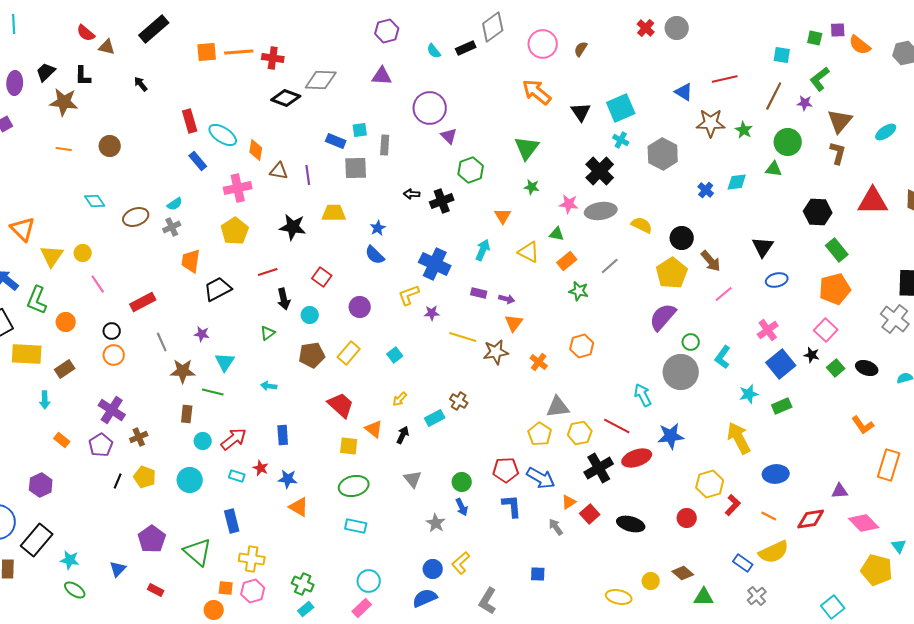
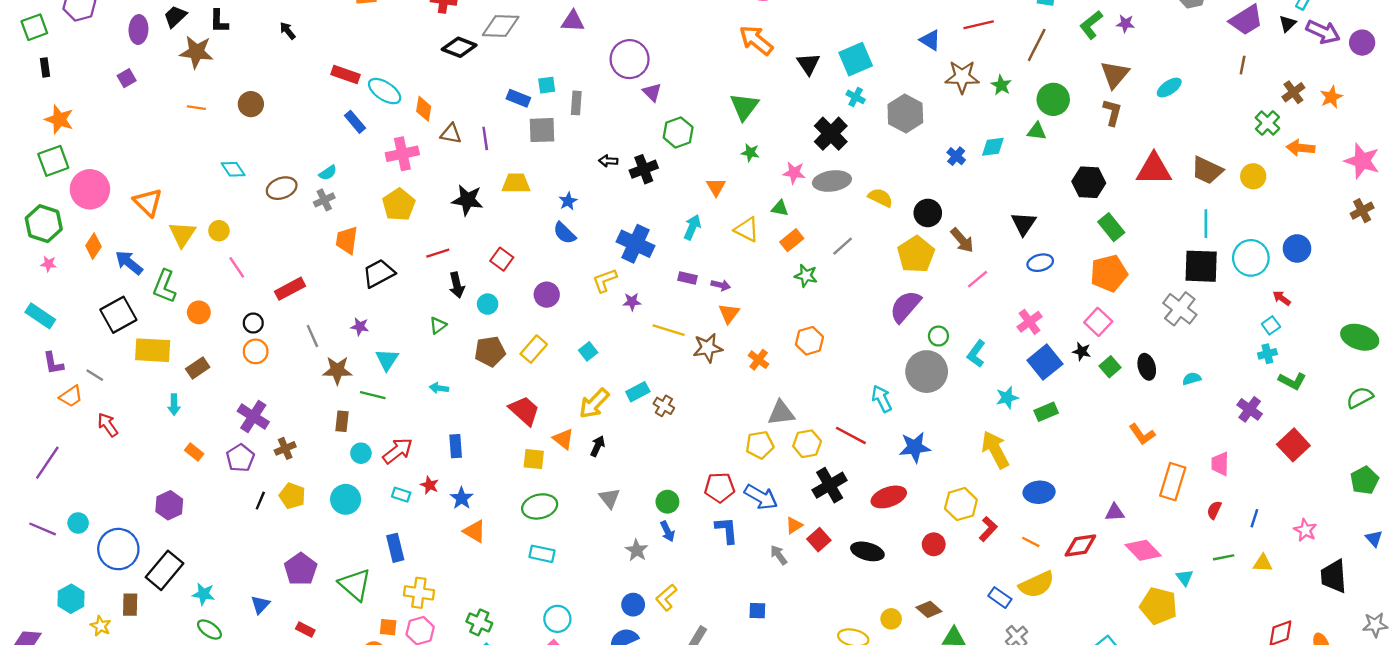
purple star: (805, 103) -> (1125, 24), moved
red rectangle: (190, 121) -> (346, 74), turned -55
black ellipse: (867, 368) -> (1147, 367), turned 55
yellow arrow: (400, 399) -> (594, 403), size x1.8
cyan rectangle: (435, 418) -> (638, 392), moved
yellow pentagon: (540, 434) -> (760, 445), turned 30
red ellipse: (637, 458) -> (889, 497), moved
blue star: (288, 479) -> (462, 498), turned 30

